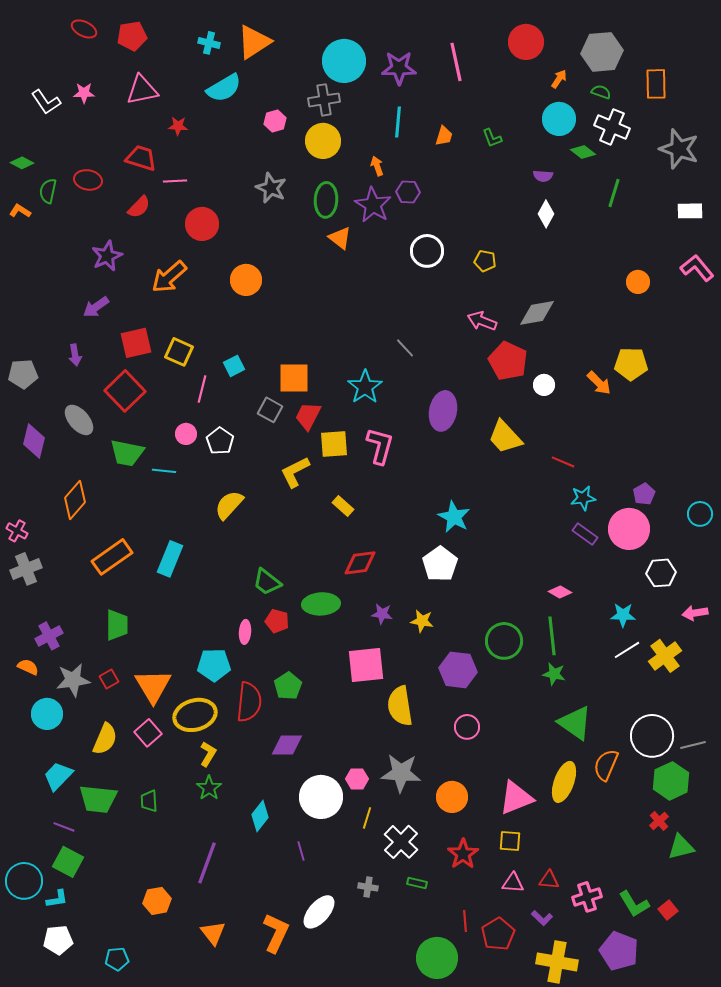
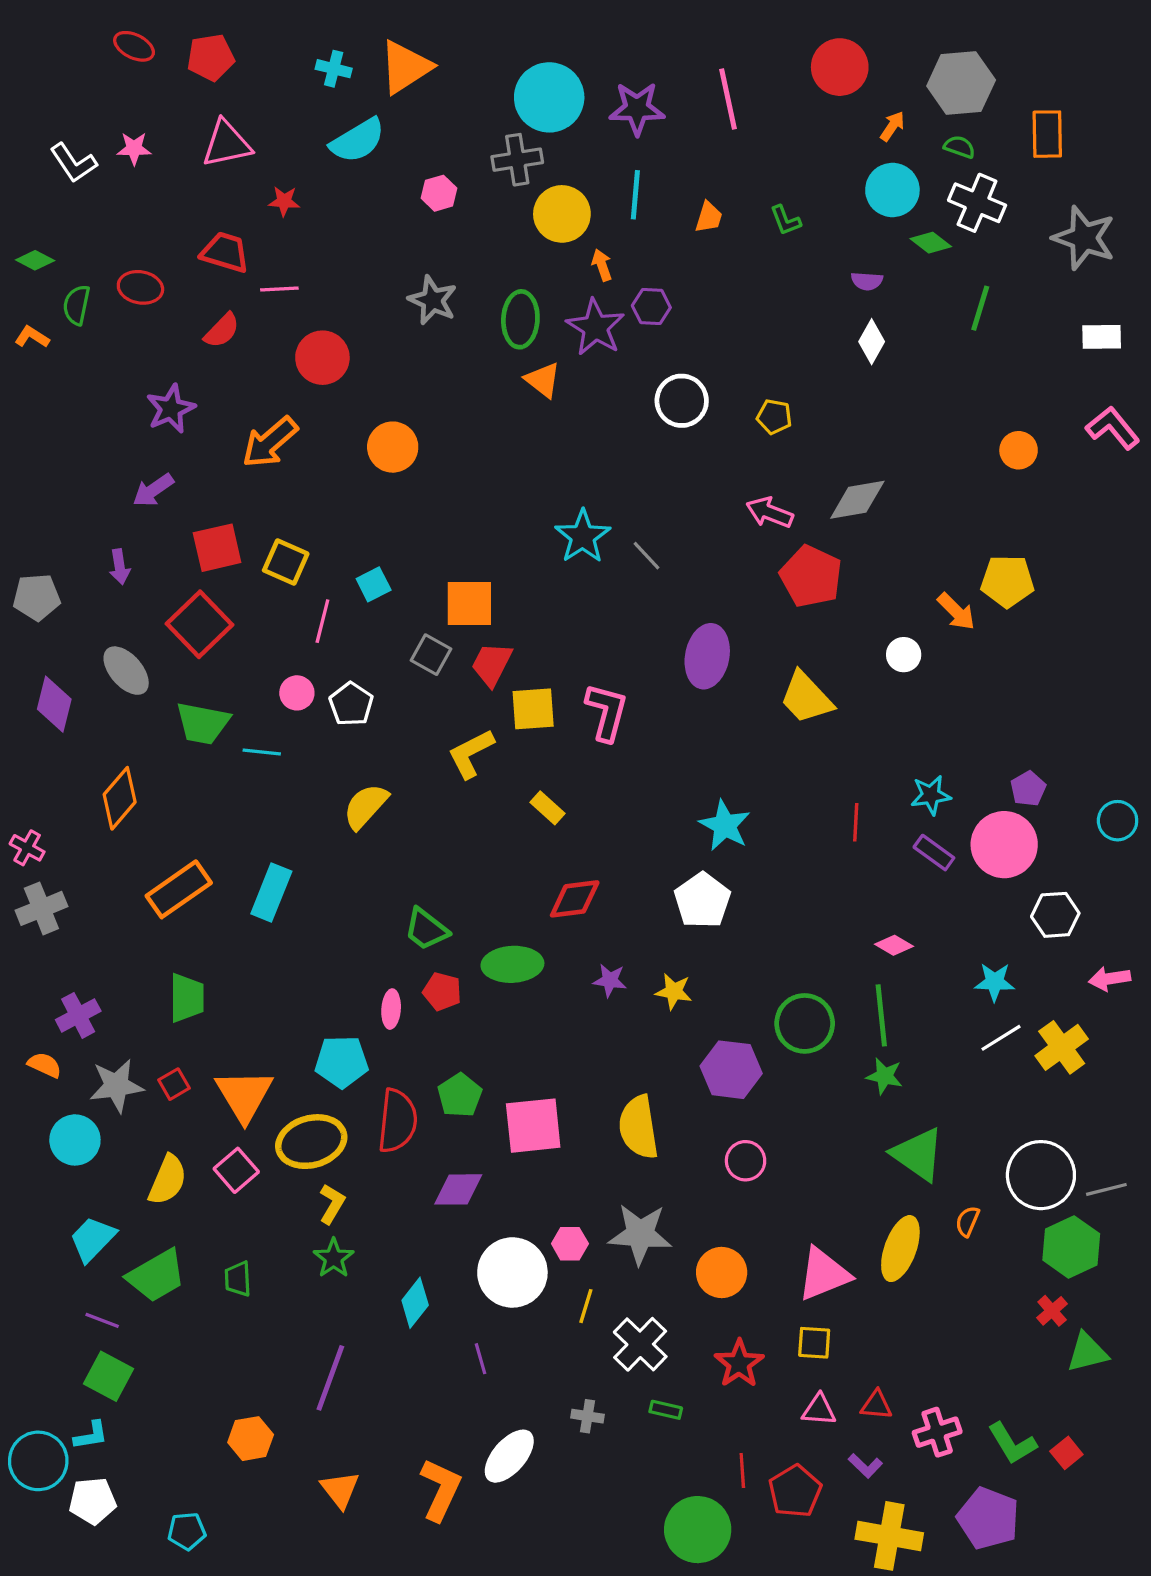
yellow circle: (323, 141) -> (562, 214), moved
white circle: (544, 385) -> (904, 655), moved
cyan star: (365, 387) -> (583, 536), moved
red line: (563, 462) -> (856, 822), moved, turned 70
pink square: (366, 665) -> (533, 1126), moved
orange semicircle: (606, 765) -> (967, 1221), size x0.6
green trapezoid: (98, 799) -> (156, 1276), turned -36
cyan circle: (24, 881) -> (38, 1461), moved

